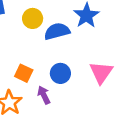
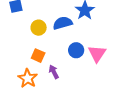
yellow circle: (33, 18) -> (39, 28), moved
blue circle: (60, 73) -> (76, 50), moved

